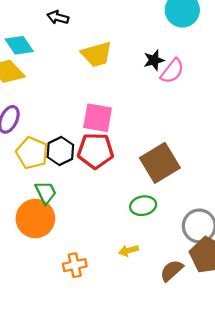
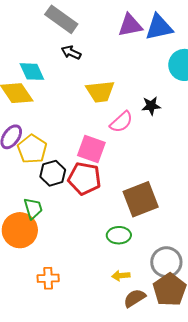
pink semicircle: (172, 71) -> (121, 122), moved
yellow pentagon: (32, 153) -> (32, 149), moved
yellow arrow: (129, 250) -> (121, 276), moved

